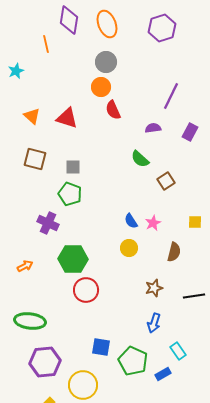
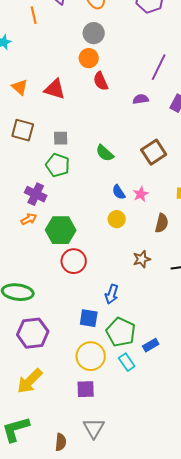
green semicircle: (140, 159) -> (105, 153), moved
brown square: (166, 181) -> (154, 152), size x1.4
orange arrow: (25, 266) -> (29, 219), moved
blue arrow: (154, 323) -> (112, 294), moved
cyan rectangle: (178, 351) -> (127, 362), moved
yellow circle: (83, 385) -> (91, 356), moved

